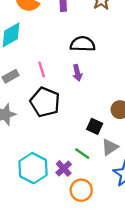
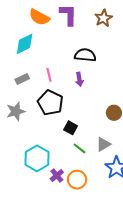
black square: (95, 126) -> (71, 128), moved
purple cross: (64, 168) -> (57, 176), moved

